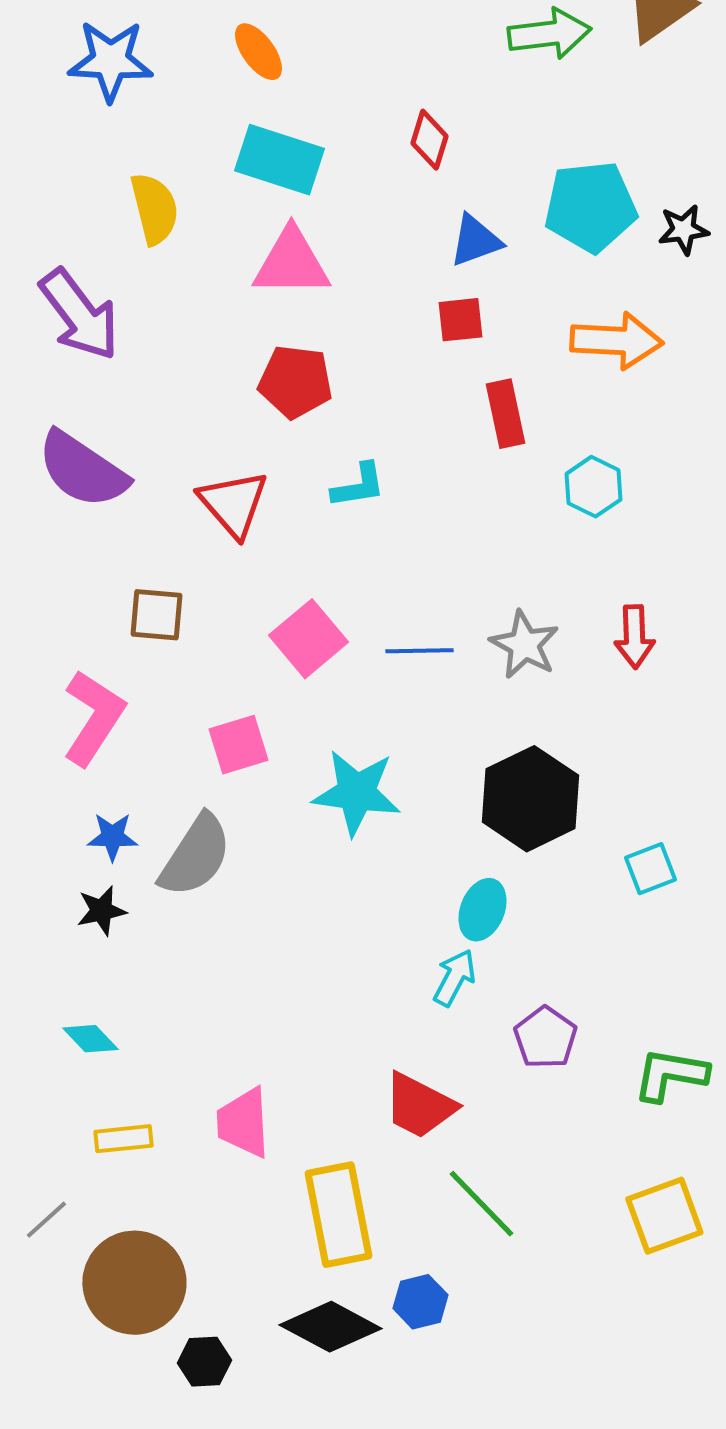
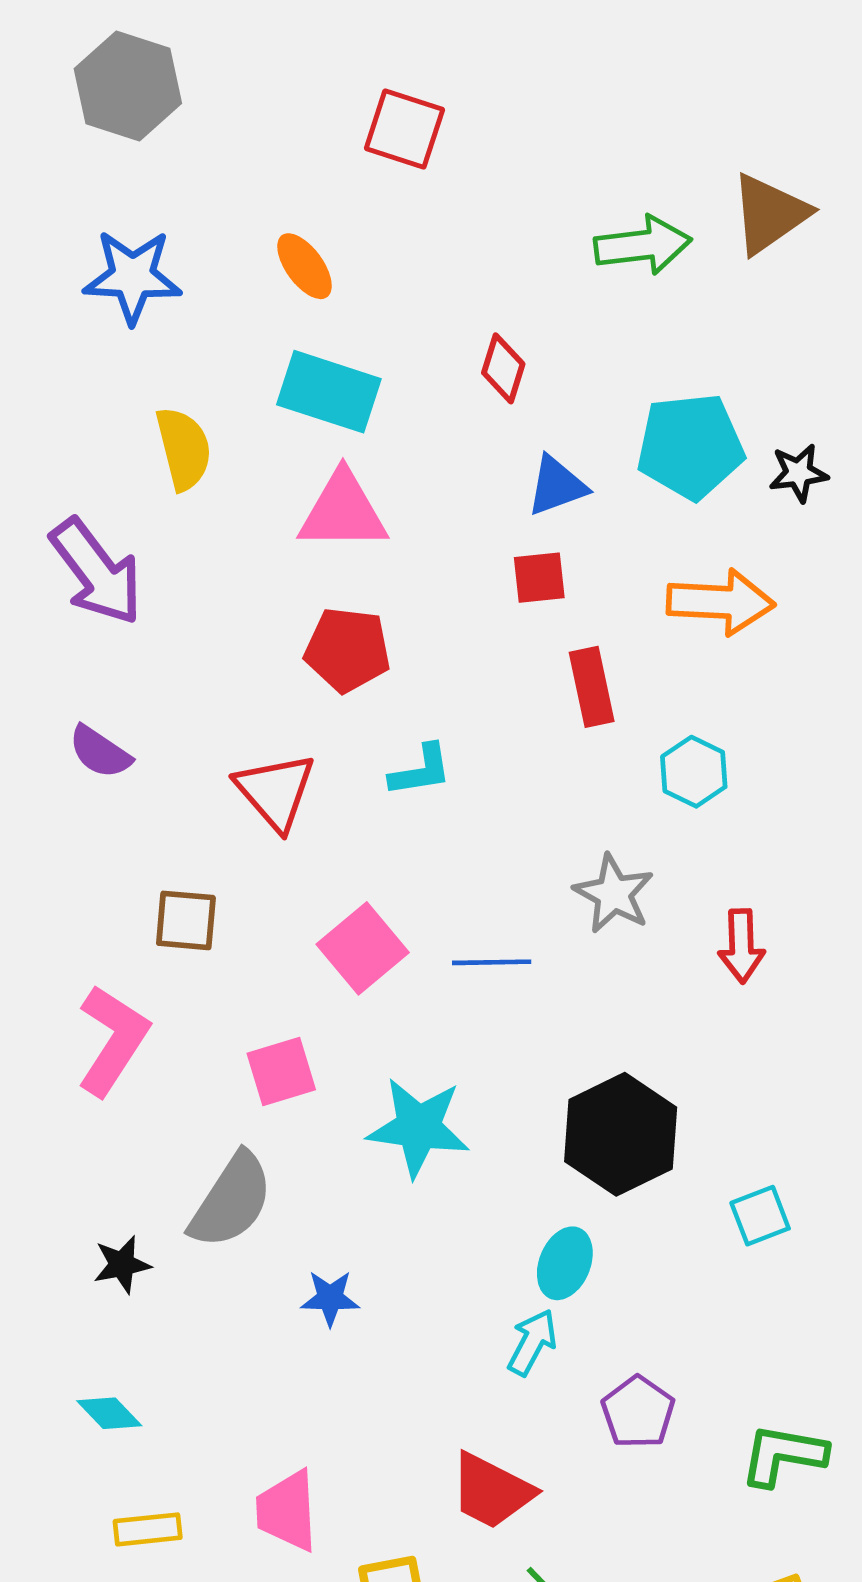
purple semicircle: (82, 470) -> (100, 752), size x0.6
gray star: (524, 645) -> (614, 894), moved
blue star: (112, 837) -> (330, 1298), moved

